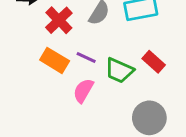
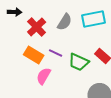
pink semicircle: (83, 91) -> (44, 76), moved

